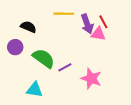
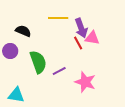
red line: (103, 22) -> (78, 43), moved
green semicircle: (44, 58) -> (38, 62), turned 35
cyan triangle: (34, 90) -> (16, 95), moved

